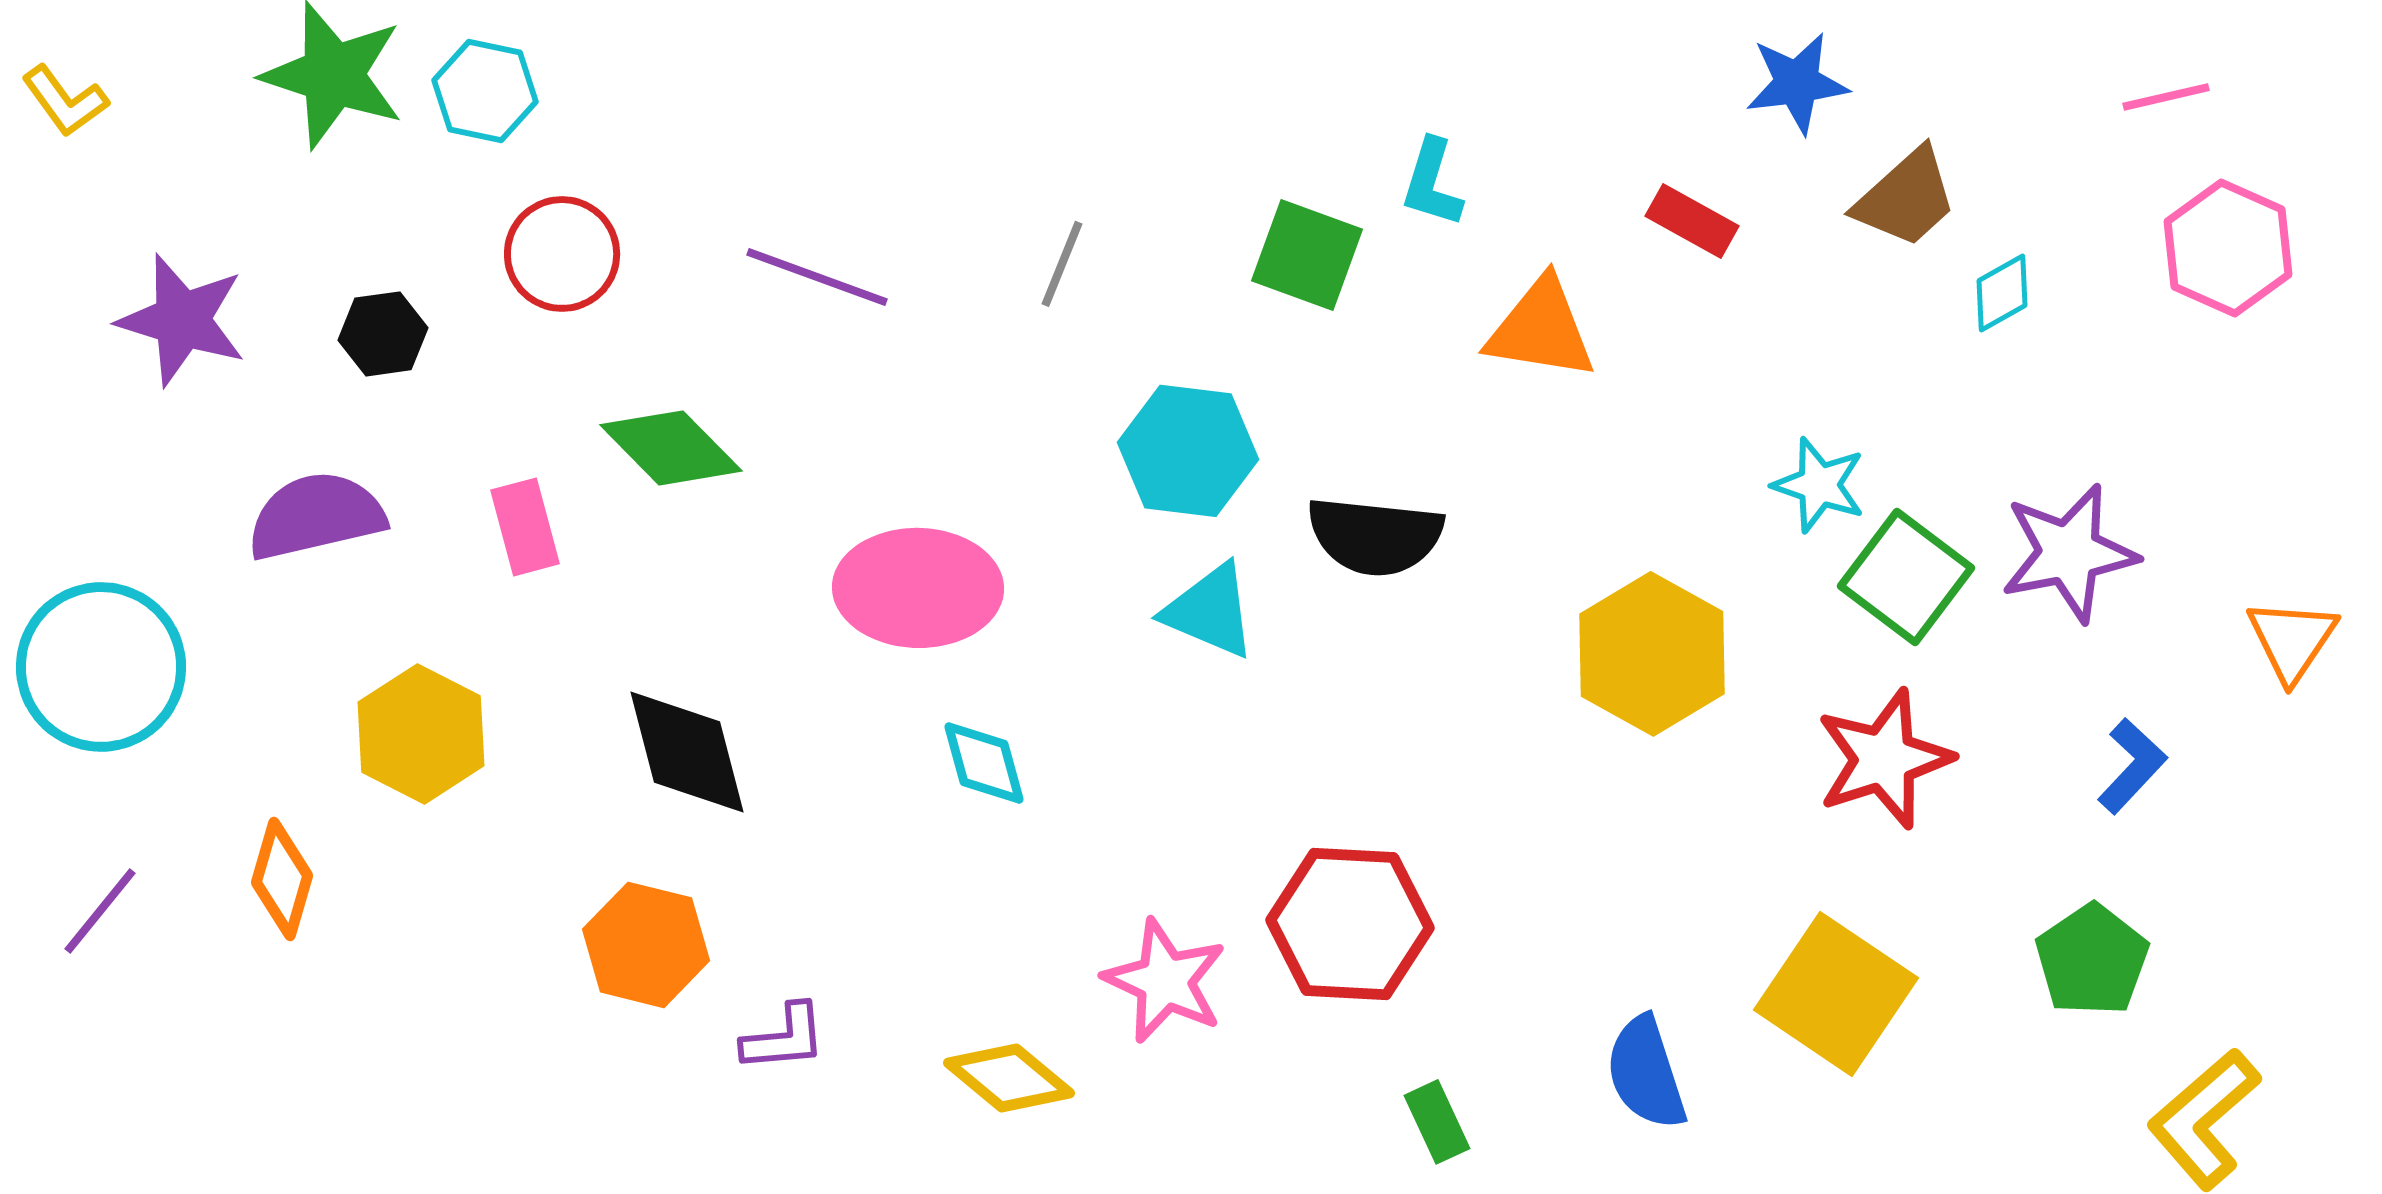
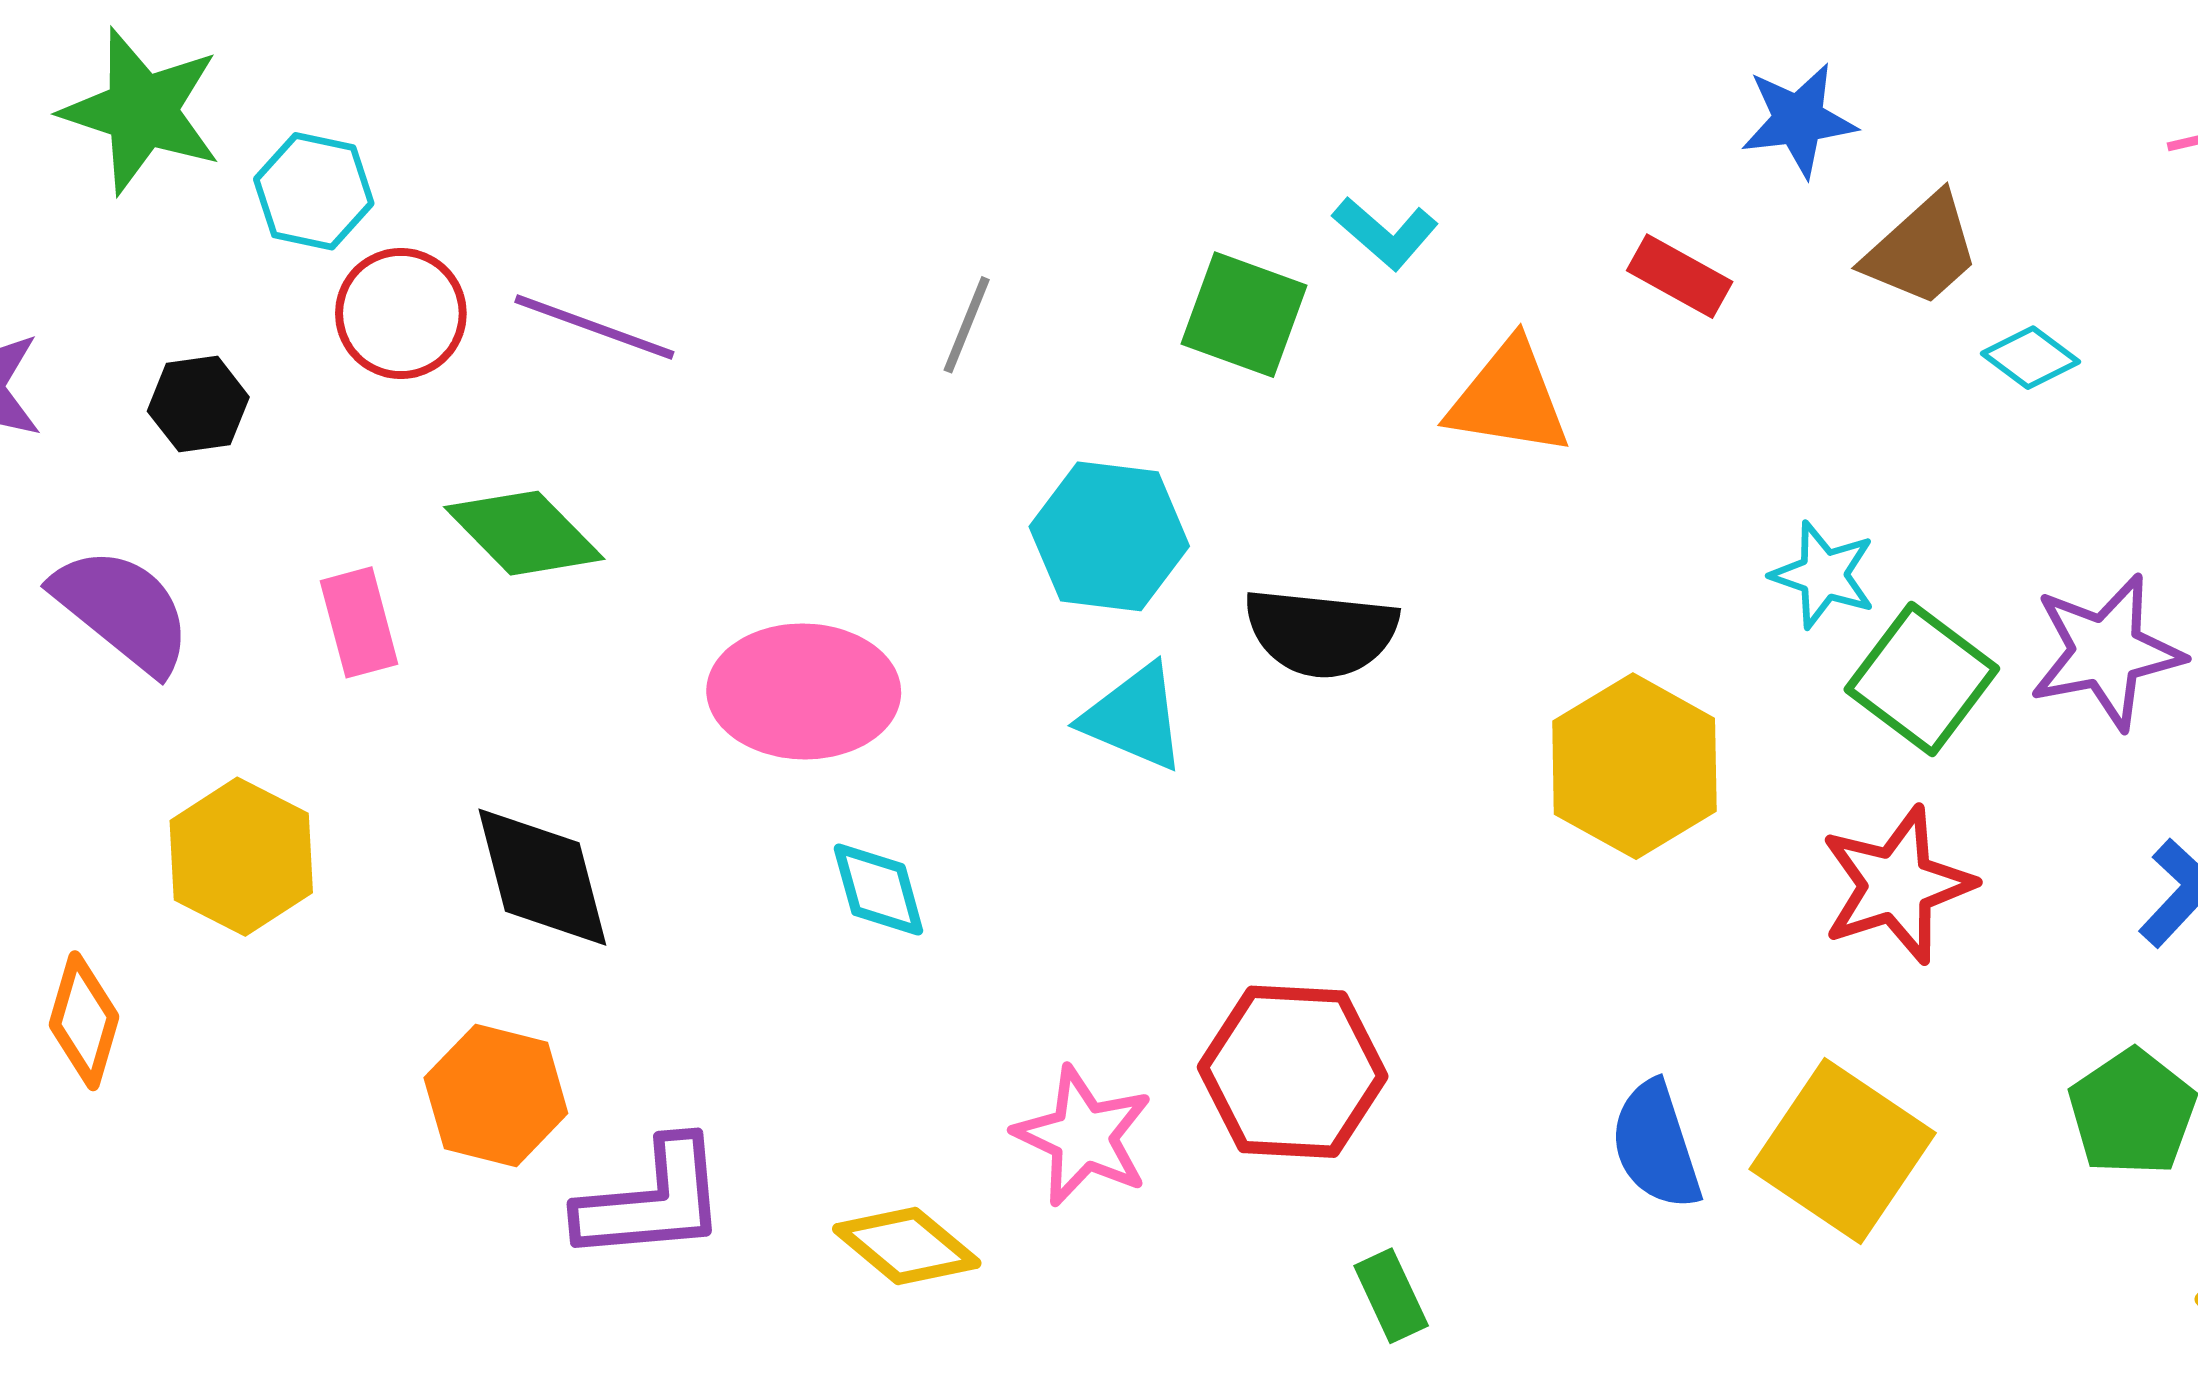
cyan hexagon: (485, 91) -> (314, 191), moved
cyan L-shape: (1432, 183) -> (1385, 233), turned -66
purple line: (817, 277) -> (594, 327), moved
cyan diamond: (2002, 293) -> (2031, 358), turned 66
purple semicircle: (316, 516) -> (122, 610), turned 52
purple L-shape: (784, 1038) -> (652, 1201), size x1.6
blue semicircle: (1646, 1073) -> (1656, 1145), moved

